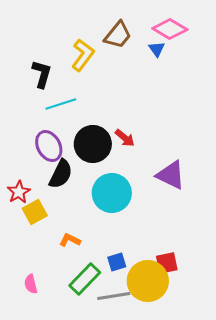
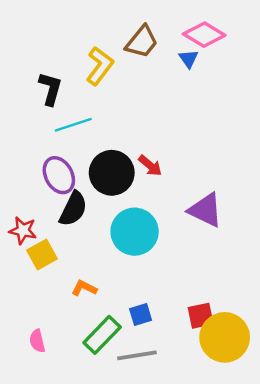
red star: (19, 192) -> (23, 230), turned -30
yellow circle: (148, 281) -> (225, 337), moved

